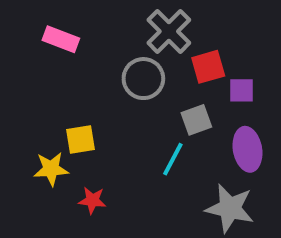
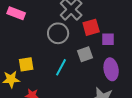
cyan line: (173, 159) -> (61, 67), moved

